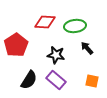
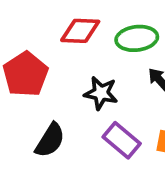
purple rectangle: (56, 80) -> (122, 140), moved

